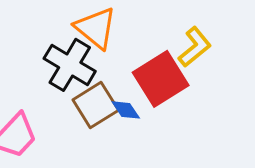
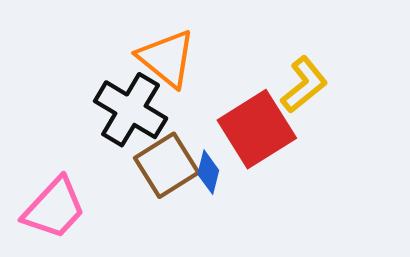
blue diamond: (126, 110) -> (208, 172), turned 48

